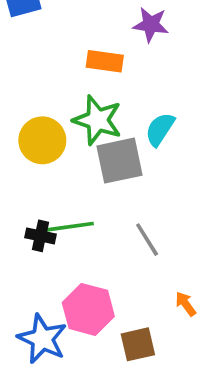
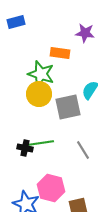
green star: (97, 120) -> (41, 74), moved
yellow circle: (42, 140) -> (39, 94), moved

